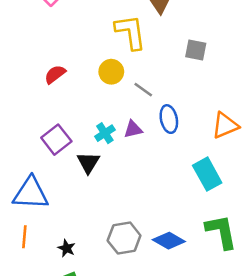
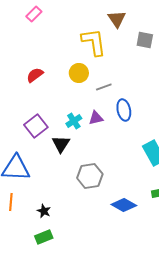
gray square: (196, 50) -> (145, 40), moved
gray line: (143, 90) -> (104, 87), turned -56
gray hexagon: (124, 238) -> (90, 176), moved

